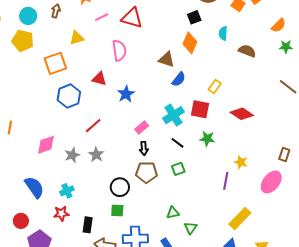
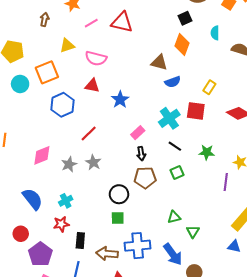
cyan circle: (28, 16) -> (20, 84), moved
pink semicircle: (119, 50) -> (96, 58), moved, turned 115
blue semicircle: (179, 79) -> (173, 82), turned 35
green star: (207, 139) -> (207, 152), moved
black rectangle: (88, 225) -> (80, 241), moved

